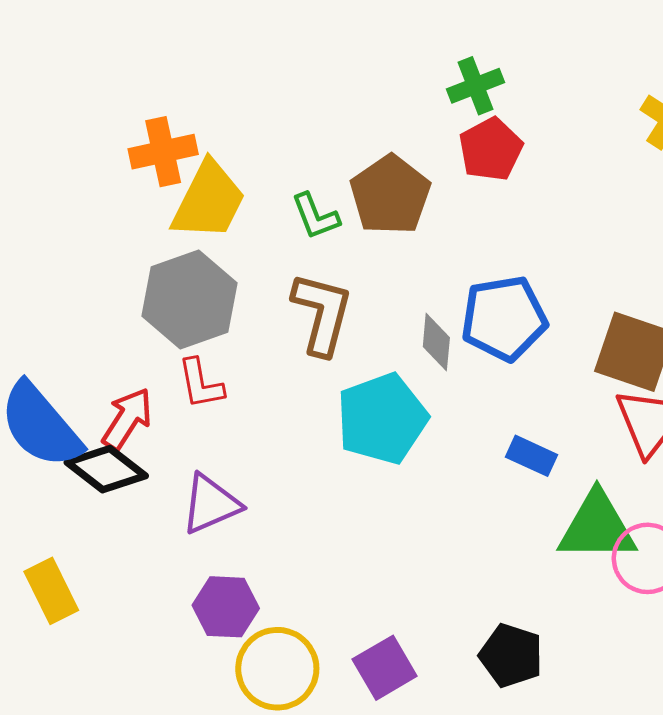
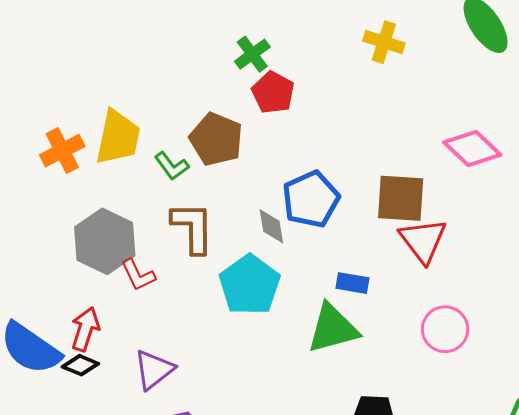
yellow trapezoid: (209, 201) -> (118, 137), moved
red L-shape: (201, 384) -> (138, 275), moved
black diamond: (106, 469) -> (80, 365), size x0.7
green triangle: (597, 527) -> (333, 328), moved

